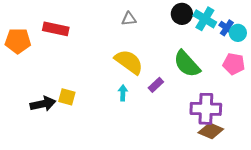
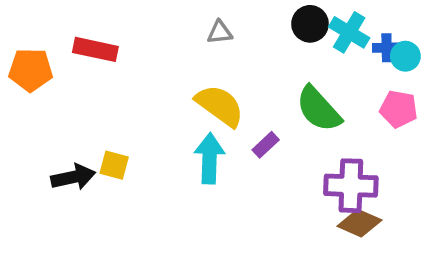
blue cross: (227, 28) -> (387, 48), turned -35
cyan arrow: (123, 93) -> (210, 158), size x1.8

